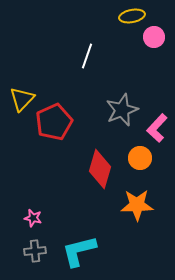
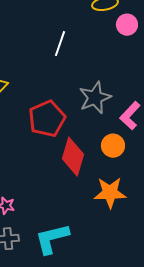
red pentagon: (54, 122) -> (47, 119), moved

